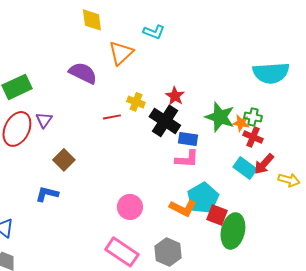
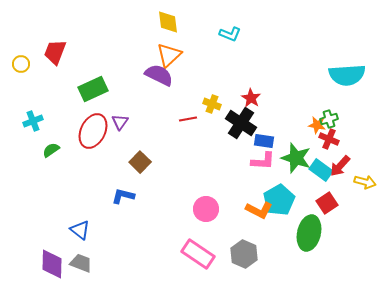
orange triangle: (121, 53) -> (169, 55), moved
green star: (220, 117) -> (296, 158), moved
green cross: (253, 117) -> (329, 119), turned -30
red square: (217, 215) -> (327, 203), moved, turned 35

